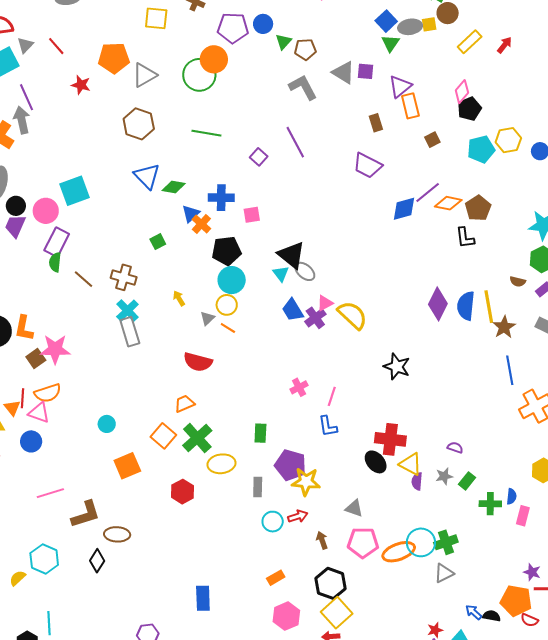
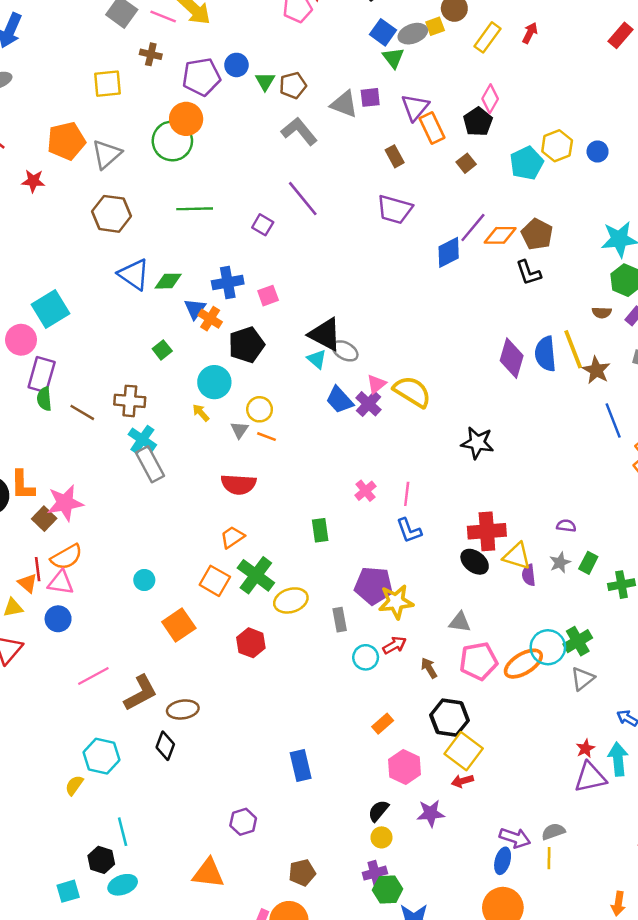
black pentagon: (469, 109) -> (478, 122), moved
cyan circle: (232, 280) -> (214, 382), moved
green rectangle: (260, 433) -> (320, 530), moved

